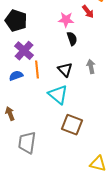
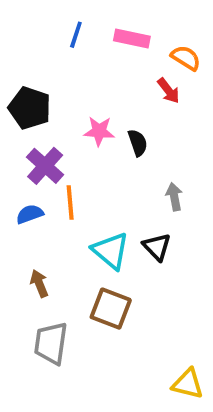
pink star: (66, 20) -> (99, 131), moved
black triangle: (65, 70) -> (157, 247), moved
brown arrow: (10, 114) -> (39, 283), moved
brown square: (72, 125) -> (111, 309), moved

